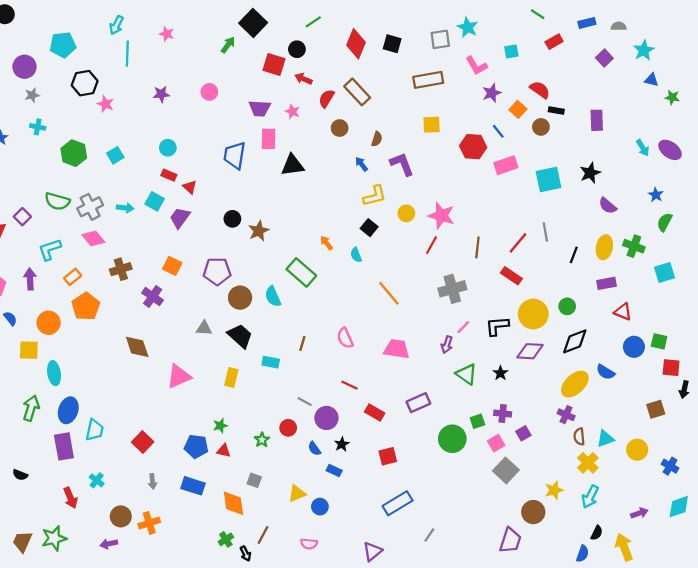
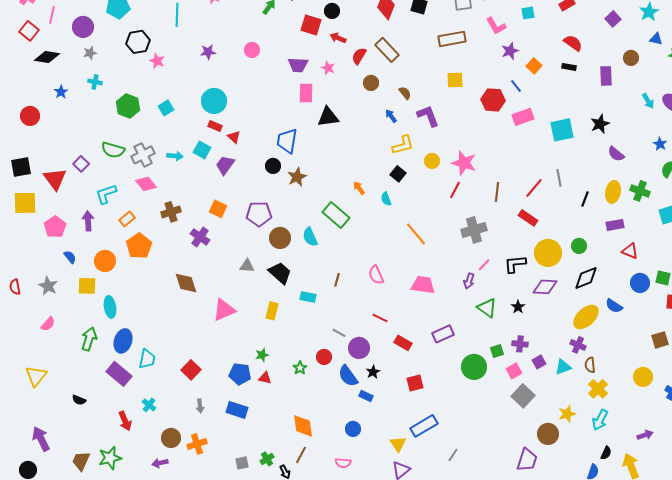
red semicircle: (540, 90) -> (573, 43), moved
brown circle: (541, 127) -> (631, 58), moved
brown semicircle: (377, 139) -> (405, 93), turned -56
cyan circle: (168, 148) -> (214, 101), size x1.6
blue trapezoid: (235, 155) -> (287, 141), moved
cyan triangle: (605, 439) -> (563, 367), moved
purple rectangle: (64, 446) -> (119, 374), turned -40
blue semicircle: (314, 449) -> (348, 376), size x1.6
gray square: (254, 480) -> (242, 463), moved, turned -32
yellow triangle: (297, 493) -> (398, 444), moved, turned -42
orange diamond: (233, 503) -> (303, 426), moved

